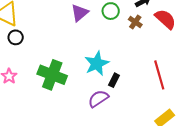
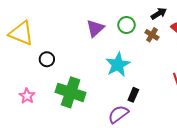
black circle: (16, 37) -> (47, 59), moved
cyan star: (97, 64) -> (118, 65), moved

